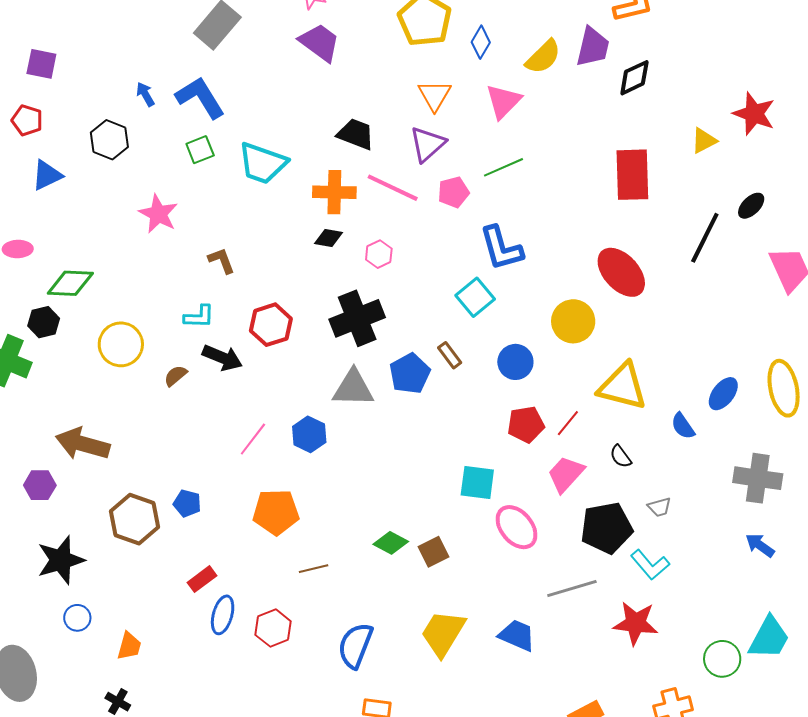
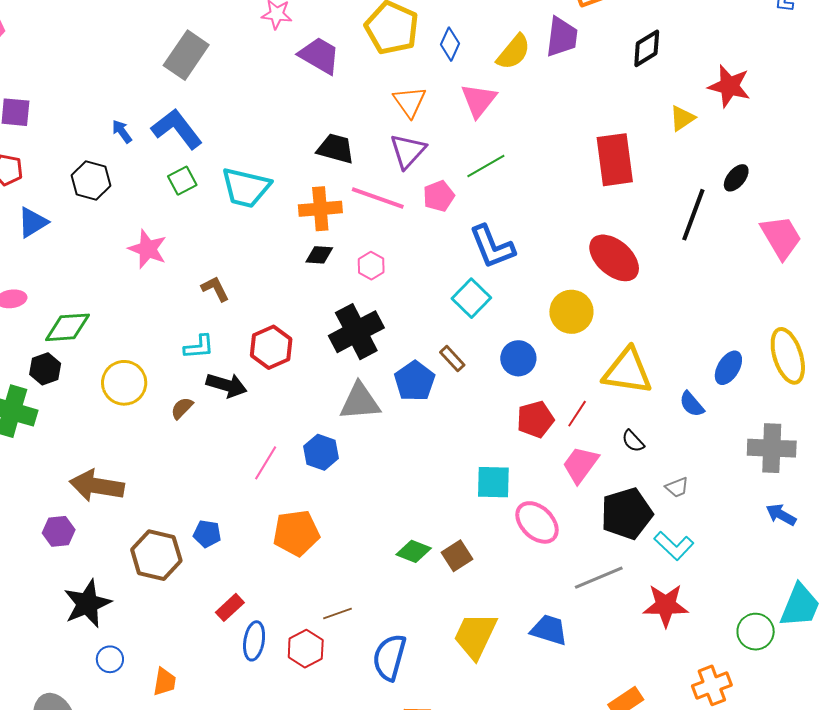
purple trapezoid: (320, 42) -> (319, 56), moved
black diamond: (634, 78) -> (647, 48), moved
brown line: (314, 569) -> (337, 614), moved

